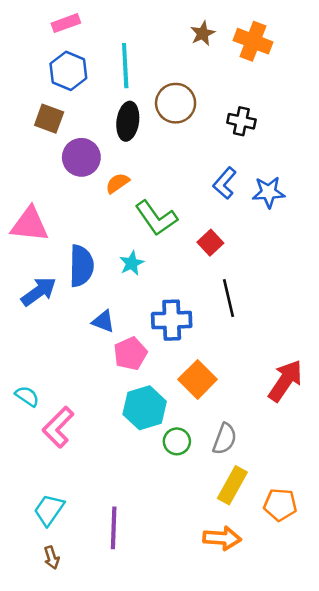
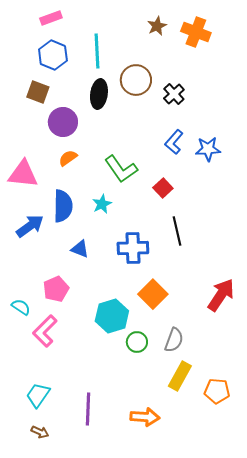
black cross: (241, 121) -> (174, 94), moved, turned 35
orange semicircle: (117, 183) -> (68, 158), moved
pink pentagon: (130, 354) -> (56, 289), moved
orange arrow: (222, 538) -> (145, 417), moved
brown arrow: (52, 558) -> (40, 432), turned -48

